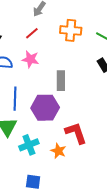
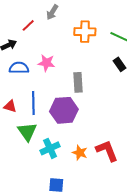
red line: (32, 33) -> (28, 25), moved
red L-shape: (76, 133) -> (107, 151), moved

